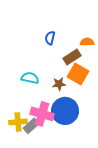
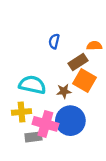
cyan semicircle: (30, 78) -> (32, 85), size x1.4
yellow cross: (18, 122) -> (21, 112), moved
gray rectangle: (31, 126) -> (33, 137), turned 35

